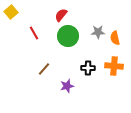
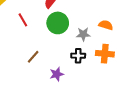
gray star: (98, 32) -> (83, 34), moved
orange semicircle: (115, 38) -> (106, 25), turned 120

